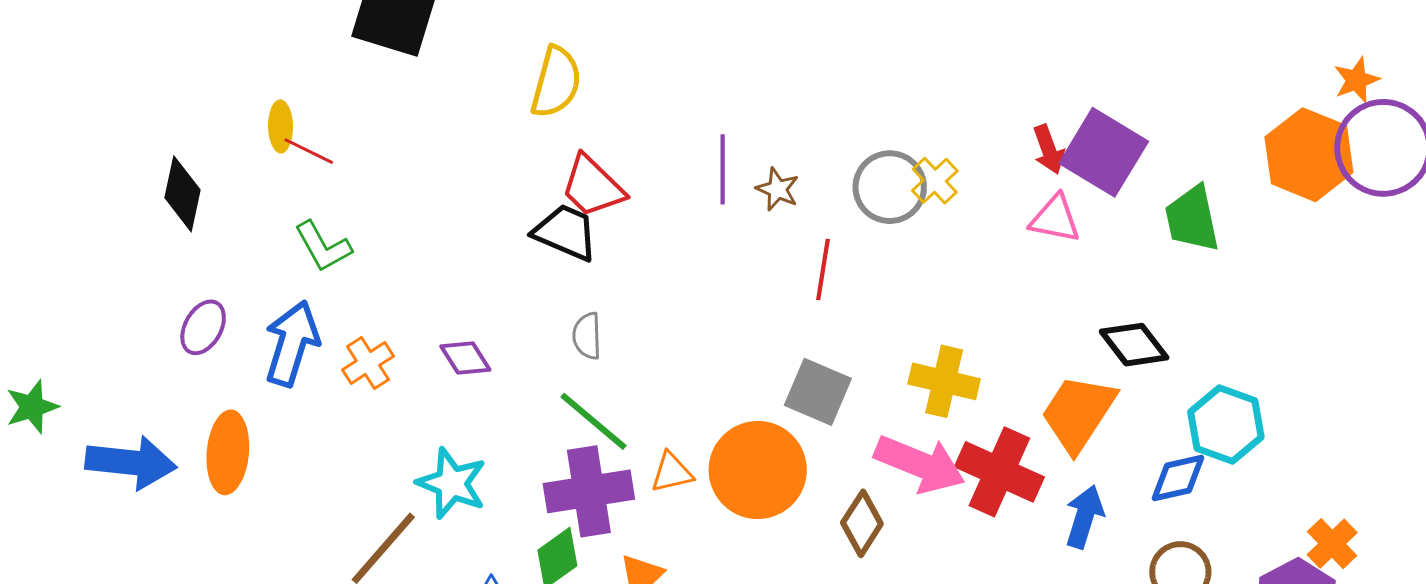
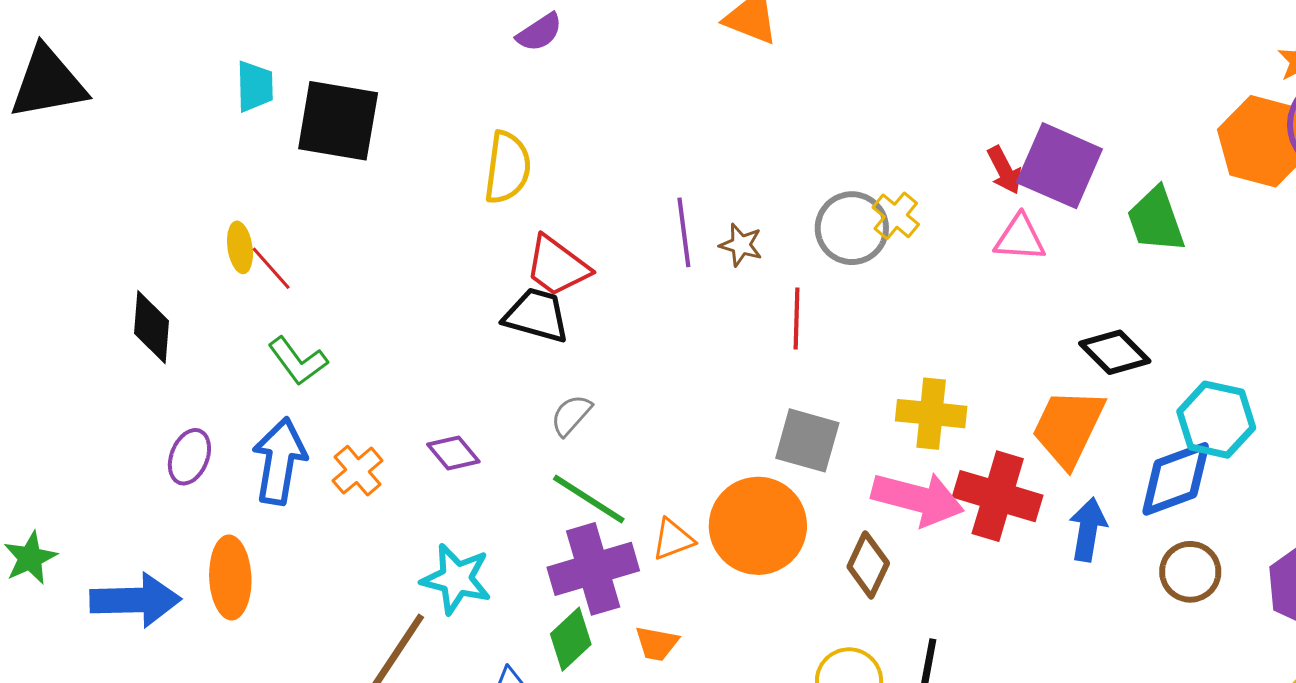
red line: (309, 151) -> (271, 268), turned 30
gray semicircle: (587, 336) -> (571, 415), turned 51
blue diamond: (1178, 478) -> (1176, 479), size x1.4

